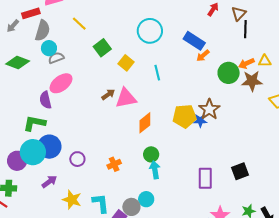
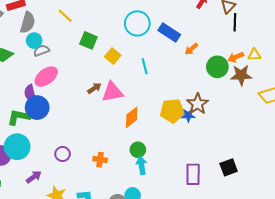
blue rectangle: (194, 41) -> (169, 33), moved
green square: (102, 48) -> (88, 40), turned -30
blue circle: (49, 147) -> (37, 108), moved
orange cross: (114, 164) -> (100, 160), turned 32

